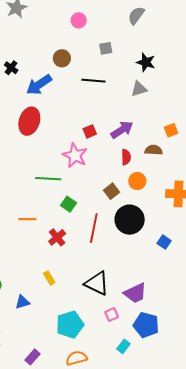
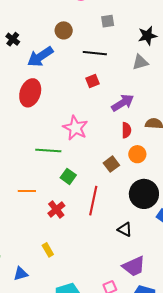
black star: (146, 62) -> (147, 36), turned -30
red square: (90, 131) -> (92, 81), moved
black circle: (130, 220) -> (144, 194), moved
black triangle: (97, 283) -> (125, 229), moved, size x0.6

